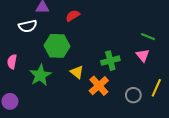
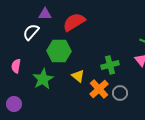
red semicircle: (73, 16) -> (74, 22), size x1.6
white semicircle: (28, 26) -> (31, 32), turned 144
gray circle: (133, 95) -> (120, 93), moved

